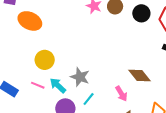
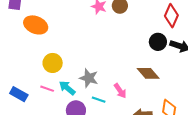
black circle: (141, 13) -> (158, 42), moved
pink arrow: (121, 94) -> (120, 91), moved
cyan line: (89, 99) -> (99, 100), turned 72

